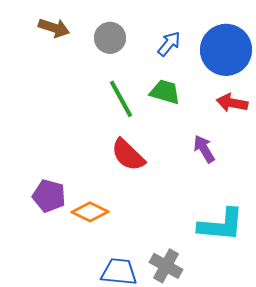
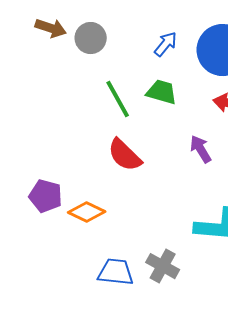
gray circle: (110, 38) -> (91, 38), moved

